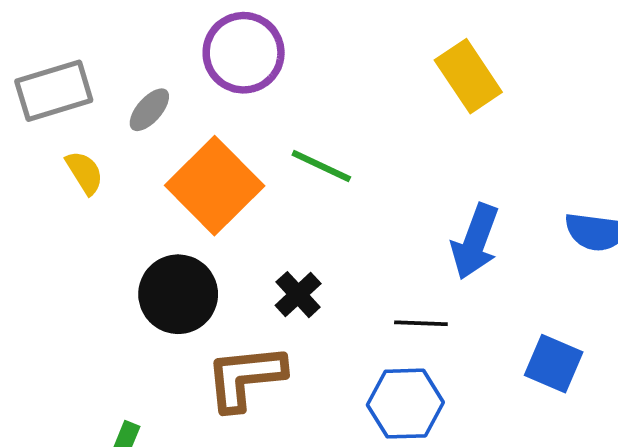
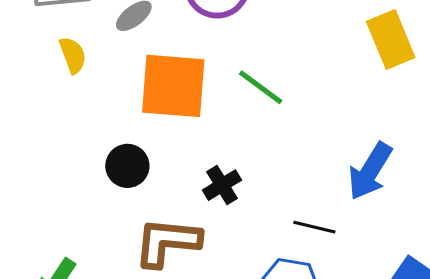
orange square: (215, 186) -> (173, 86), turned 38
black circle: (178, 294) -> (127, 166), size x0.7

